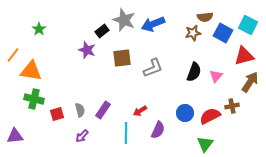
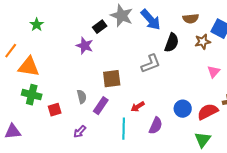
brown semicircle: (205, 17) -> (191, 19), moved
blue arrow: (153, 24) -> (151, 20), turned -110
brown star: (193, 33) -> (203, 42), moved
brown square: (122, 58) -> (112, 79), moved
black semicircle: (194, 72) -> (172, 43), moved
gray semicircle: (80, 110) -> (82, 97), moved

